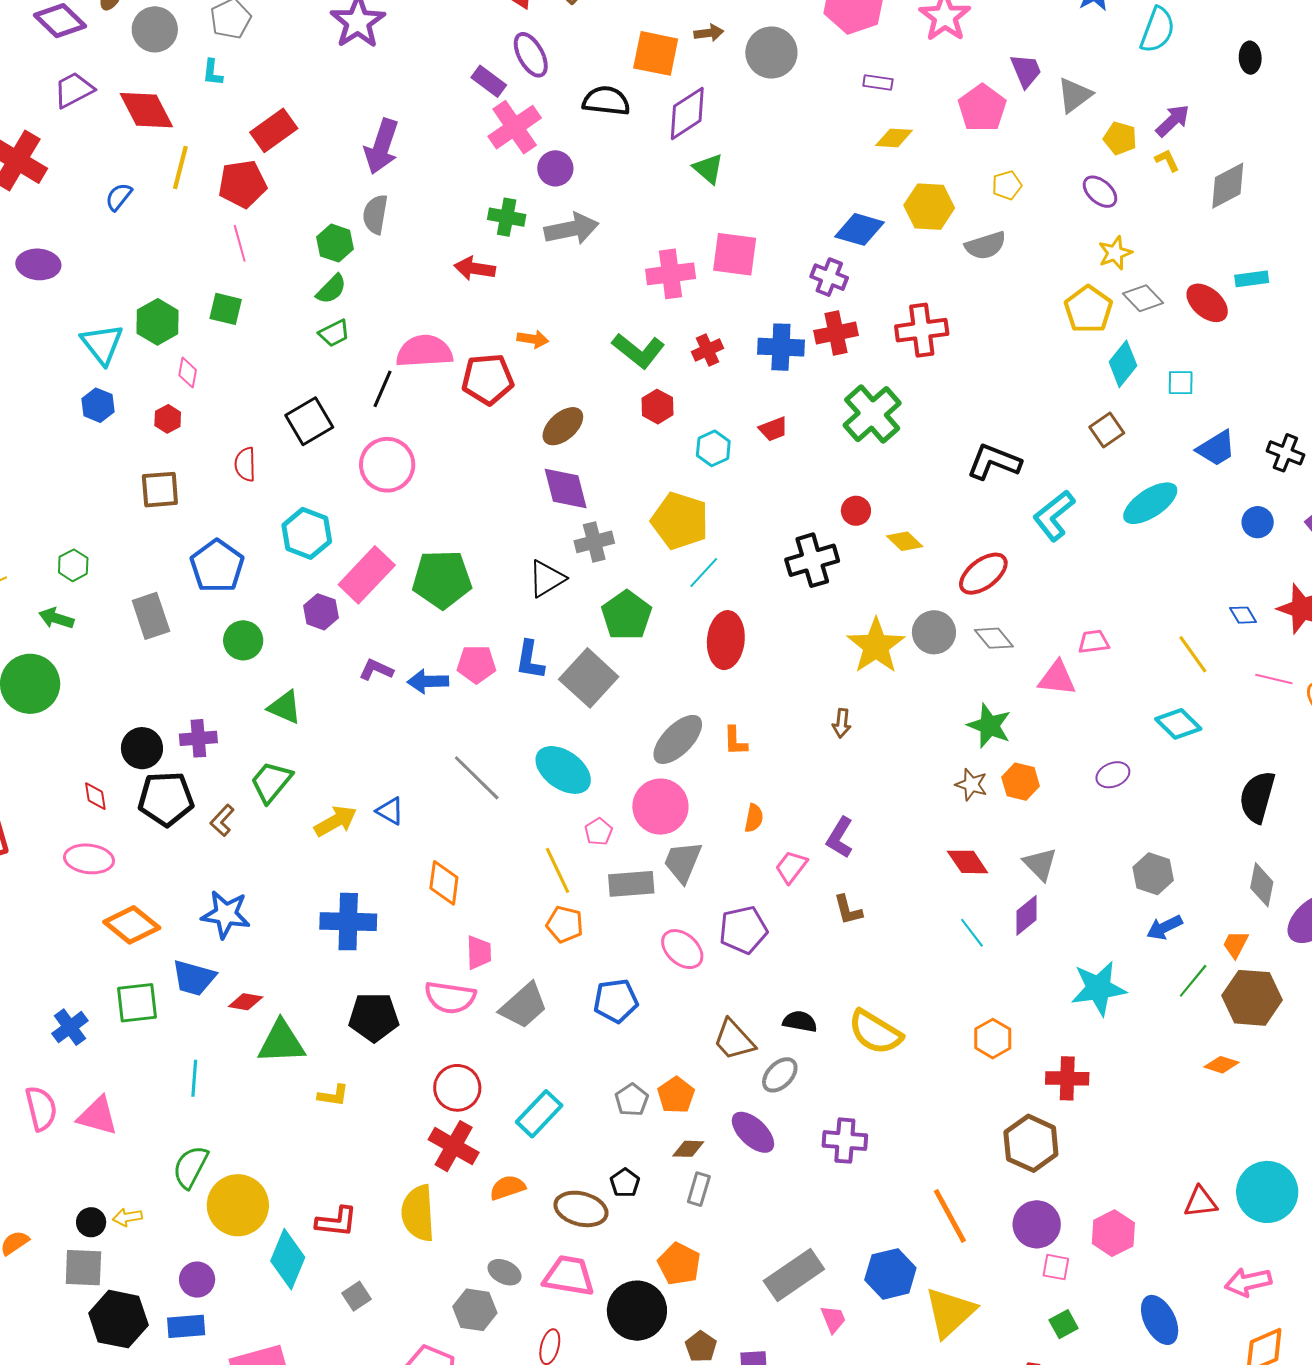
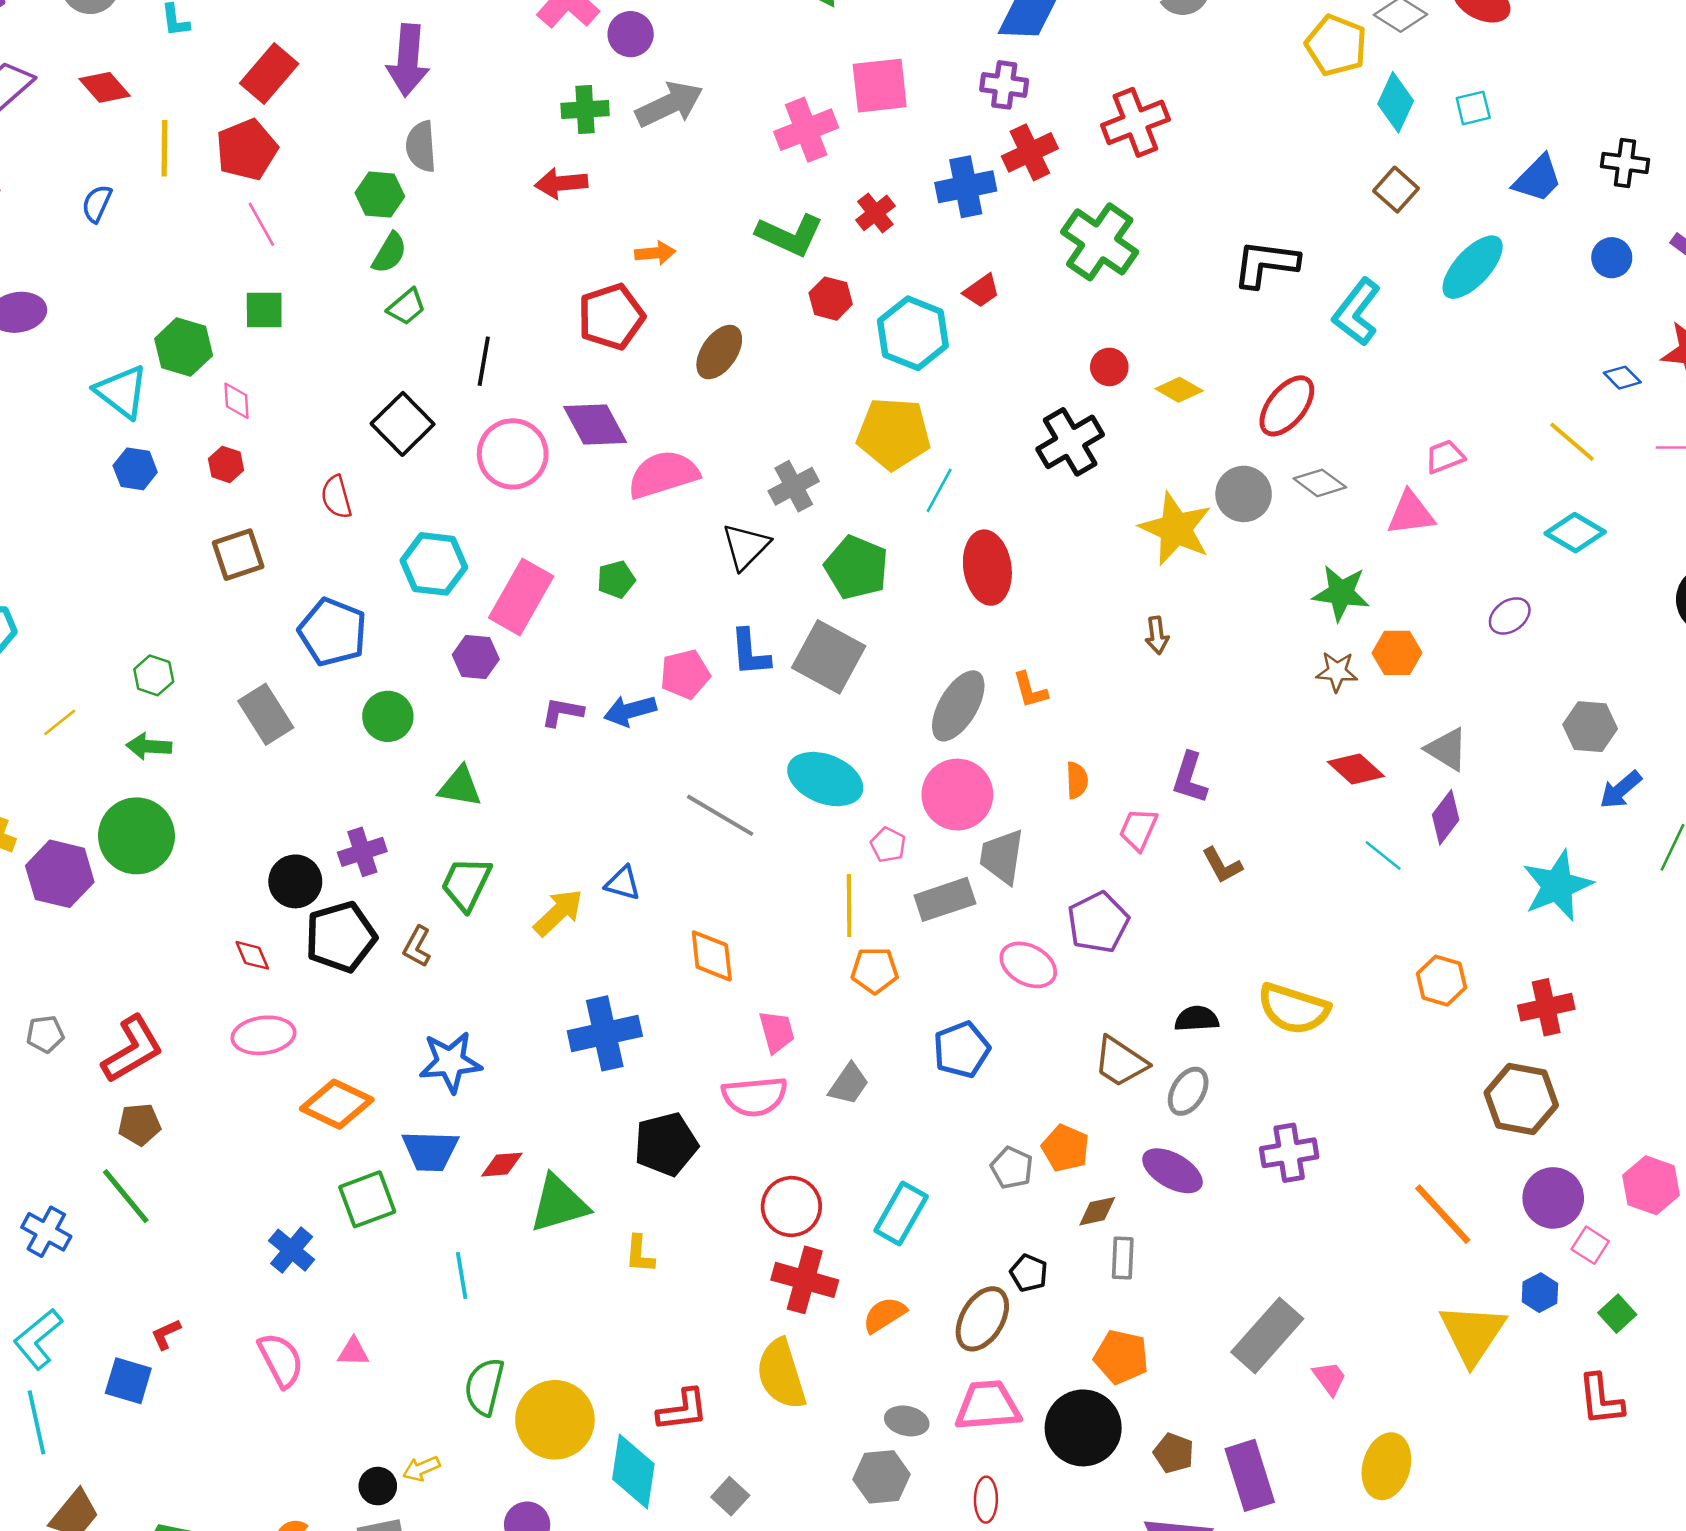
red diamond: (146, 110) -> (105, 87), size x0.7
pink semicircle: (424, 351) -> (663, 474), moved
cyan hexagon: (713, 448) -> (913, 333), size x1.6
purple diamond: (566, 489) -> (595, 424), moved
green pentagon: (442, 579) -> (616, 579), size x0.5
yellow line: (558, 870) -> (849, 906), turned 39
gray trapezoid: (524, 1006) -> (849, 1084), size x0.7
yellow L-shape: (333, 1095) -> (640, 1254), turned 100
pink triangle: (98, 1116) -> (353, 1352), size x0.6
brown ellipse: (581, 1209) -> (982, 1319), turned -60
pink square: (1056, 1267) -> (1590, 1245), turned 36
blue hexagon: (890, 1274) -> (1540, 1293), moved, size x0.6

